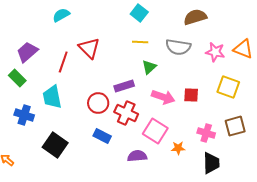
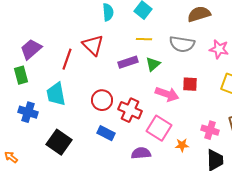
cyan semicircle: (61, 15) -> (108, 12), moved, turned 114
green rectangle: (17, 78) -> (21, 75), turned 30
purple rectangle: (124, 86) -> (128, 62), moved
red square: (191, 95) -> (190, 84), moved

